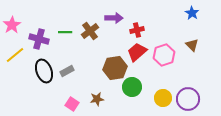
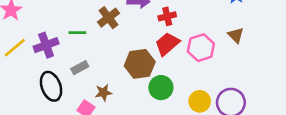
green line: (65, 32) -> (77, 33), moved
purple cross: (39, 39) -> (46, 45), moved, turned -36
black ellipse: (44, 71) -> (51, 86), moved
brown star: (97, 99) -> (103, 93), moved

